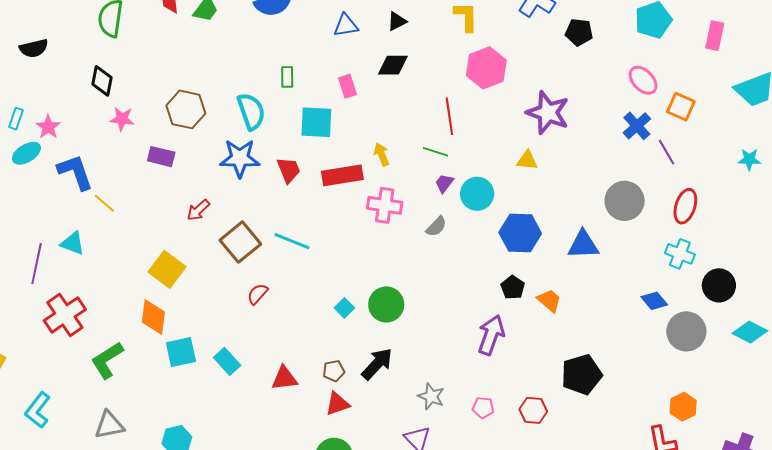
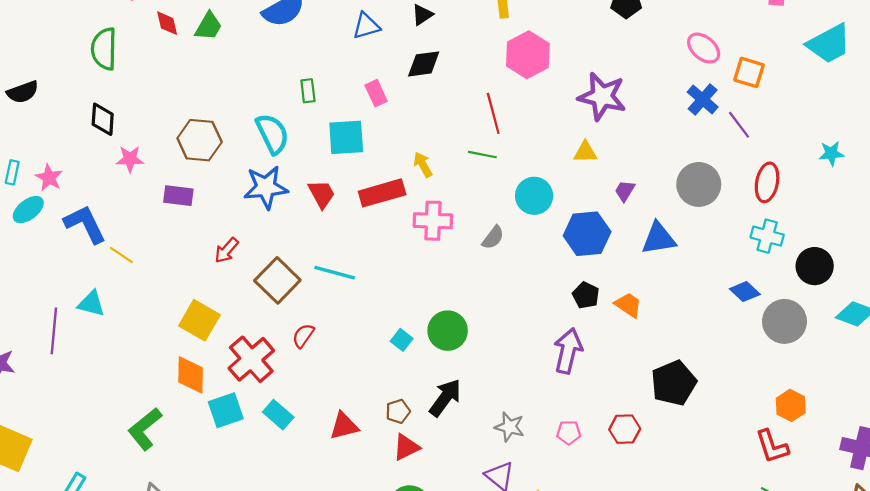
cyan star: (749, 159) -> (831, 153), moved
purple trapezoid: (444, 183) -> (625, 191), moved
red cross: (65, 315) -> (251, 359), moved

